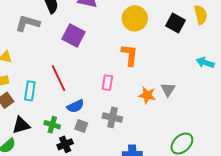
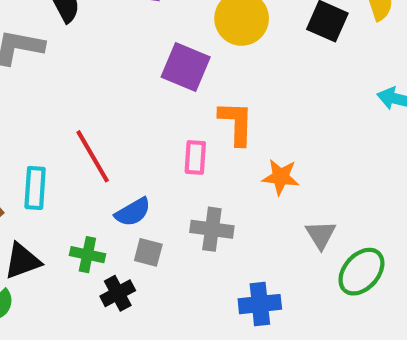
purple square: (73, 36) -> (186, 67), moved
orange L-shape: (130, 55) -> (236, 123), moved
gray triangle: (168, 90) -> (321, 235), moved

